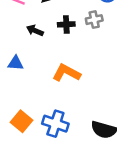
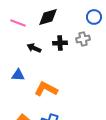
orange L-shape: (66, 73) -> (46, 89), moved

